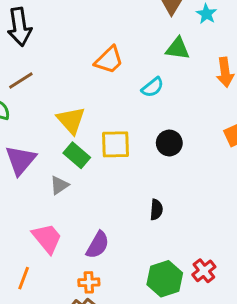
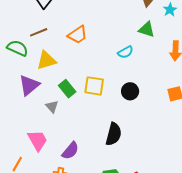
orange trapezoid: (109, 60) -> (78, 35), moved
yellow triangle: (71, 120) -> (46, 60), moved, turned 45
gray triangle: (59, 185) -> (52, 106), turned -48
black semicircle: (156, 210) -> (114, 134), size x1.6

